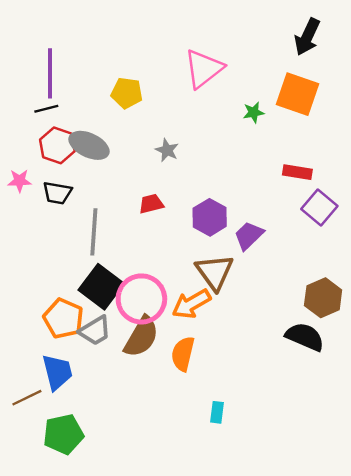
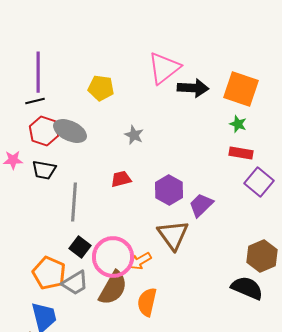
black arrow: (307, 37) -> (193, 88), moved, turned -112
green star: (254, 112) -> (238, 124), moved, turned 30
black square: (101, 287) -> (80, 247), size x0.6
orange arrow: (191, 304) -> (140, 261), moved, size x0.7

